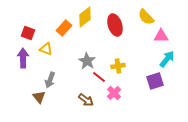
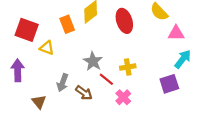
orange rectangle: (64, 28) -> (67, 24), turned -63
red square: (28, 33) -> (27, 30), size x1.5
purple arrow: (23, 58) -> (18, 70), moved
gray arrow: (50, 80) -> (63, 83), moved
brown arrow: (86, 100) -> (84, 93), moved

